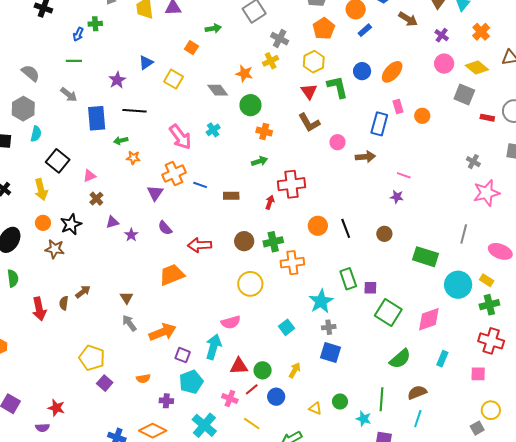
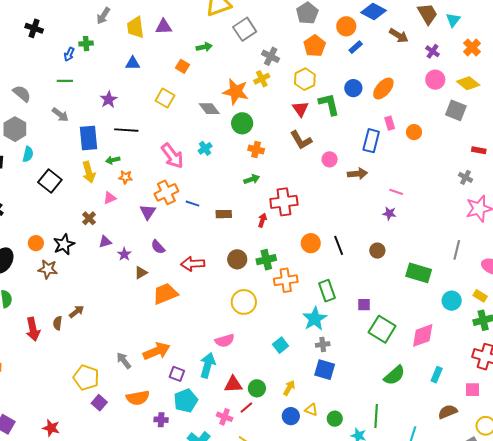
blue triangle: (146, 63) -> (133, 63), moved, turned 35
orange star: (244, 73) -> (236, 92), size x1.5
red rectangle: (487, 118) -> (479, 150), moved
pink triangle: (89, 176) -> (110, 198), moved
yellow arrow: (41, 190) -> (89, 172), moved
green rectangle: (348, 279) -> (327, 291), moved
cyan circle: (458, 285) -> (452, 301), size x0.7
brown triangle: (127, 298) -> (141, 273), moved, turned 32
gray arrow: (129, 323) -> (124, 361), moved
orange semicircle: (143, 379) -> (138, 398), size x1.6
brown semicircle: (417, 392) -> (448, 412), moved
blue circle: (276, 397) -> (291, 416), moved
yellow triangle: (315, 408) -> (311, 410), moved

